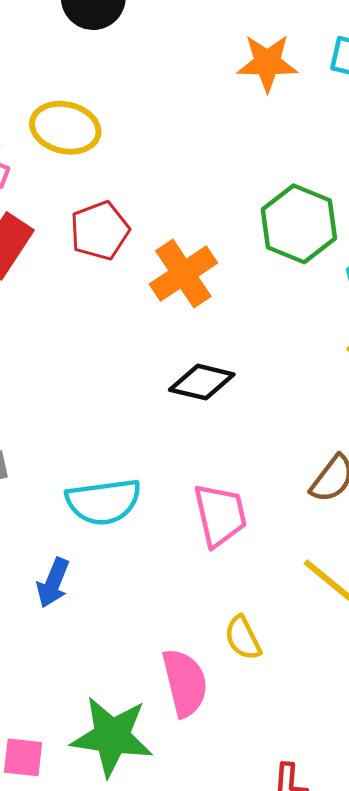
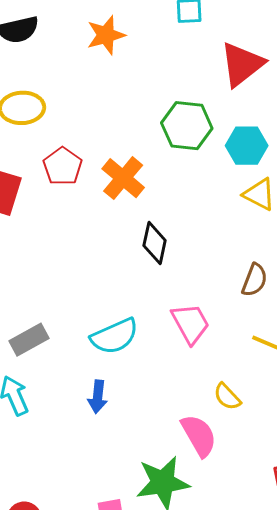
orange star: (267, 63) -> (106, 35), moved
black diamond: (202, 382) -> (155, 243), turned -75

